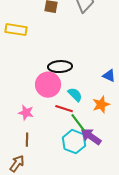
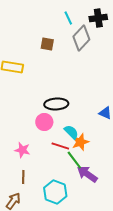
pink circle: (48, 85) -> (44, 122), size x0.7
orange star: (101, 105) -> (80, 142), moved
cyan hexagon: (74, 142) -> (55, 192), moved

